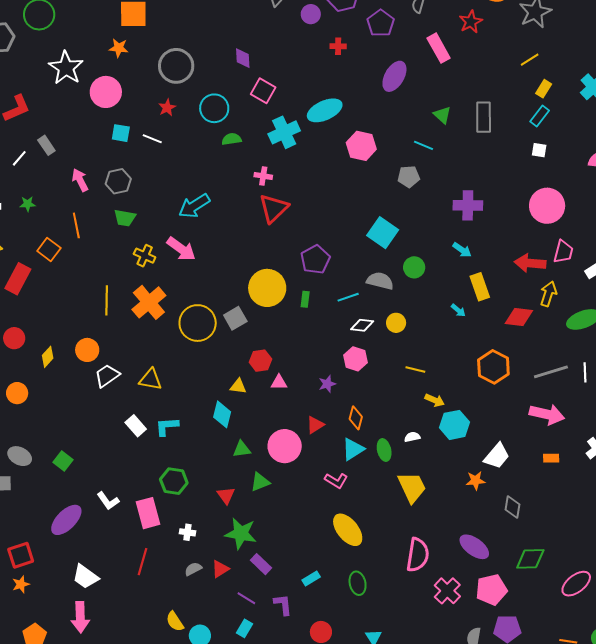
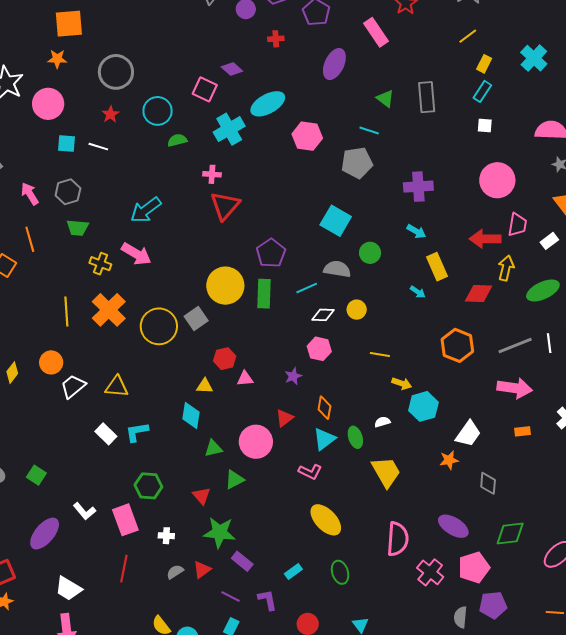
purple diamond: (243, 58) -> (232, 69), moved, turned -40
gray pentagon: (409, 177) -> (357, 163), size x1.4
green rectangle: (305, 299) -> (264, 294), size x1.8

